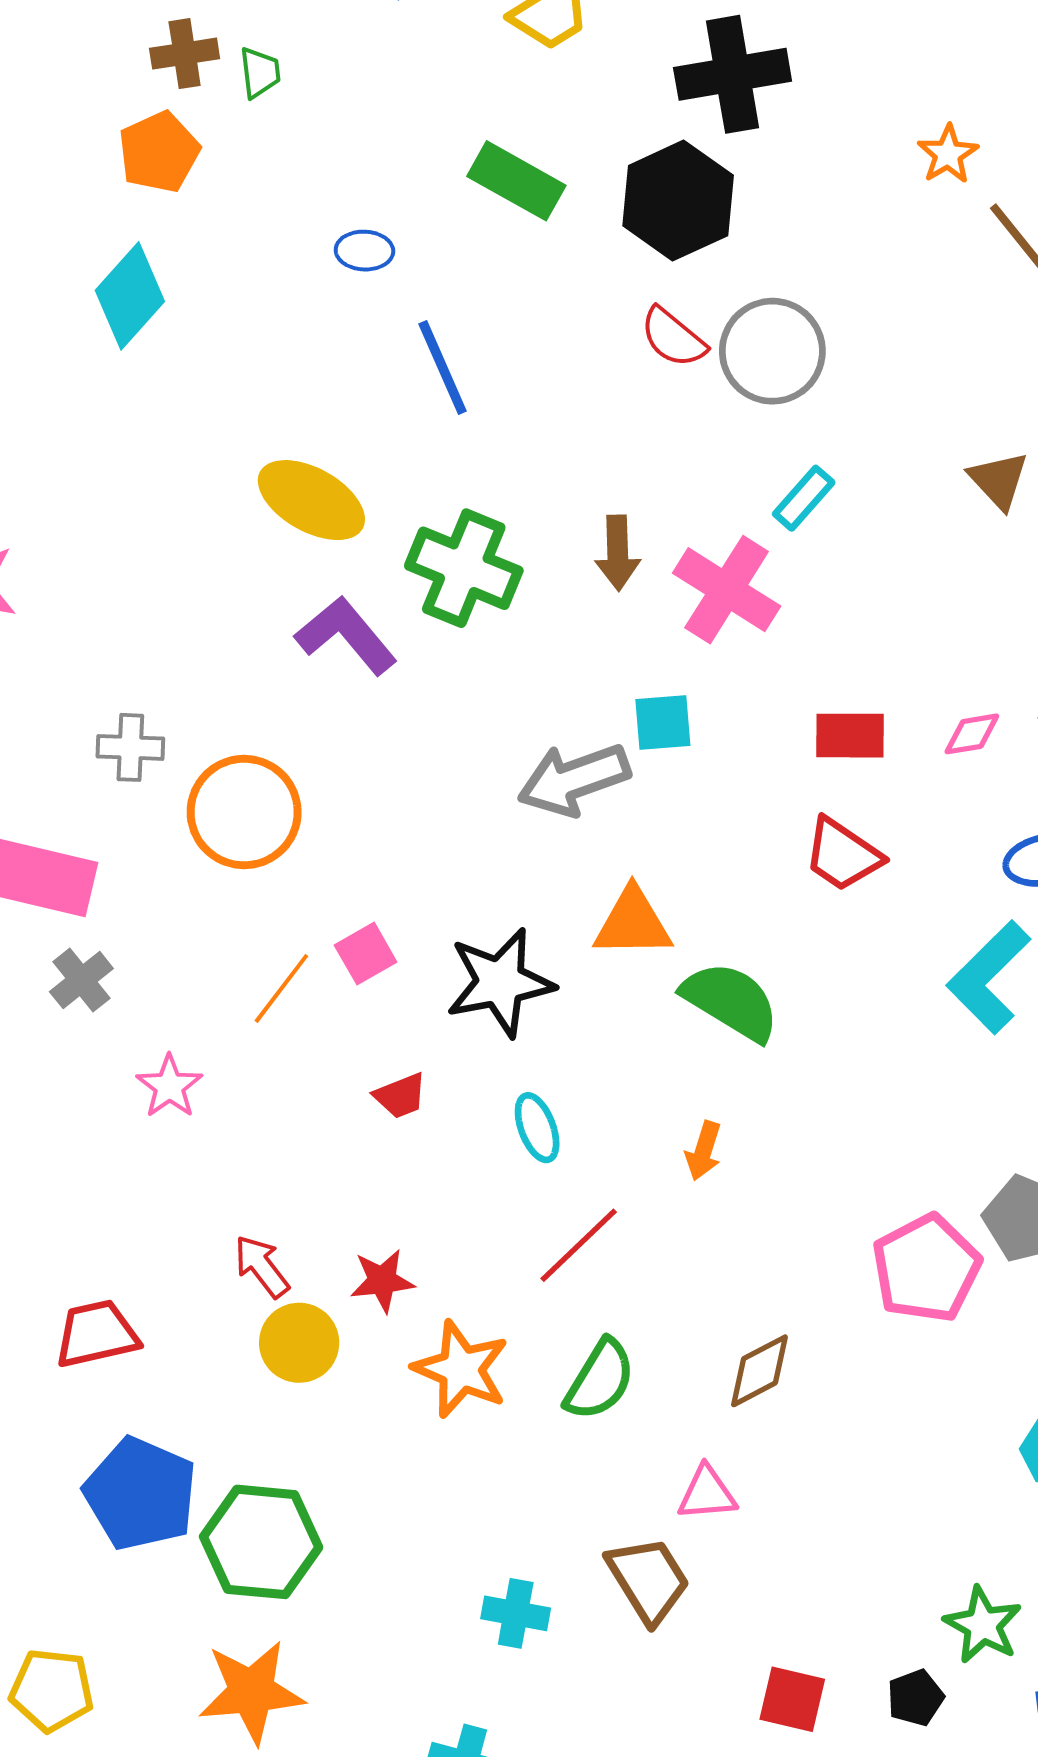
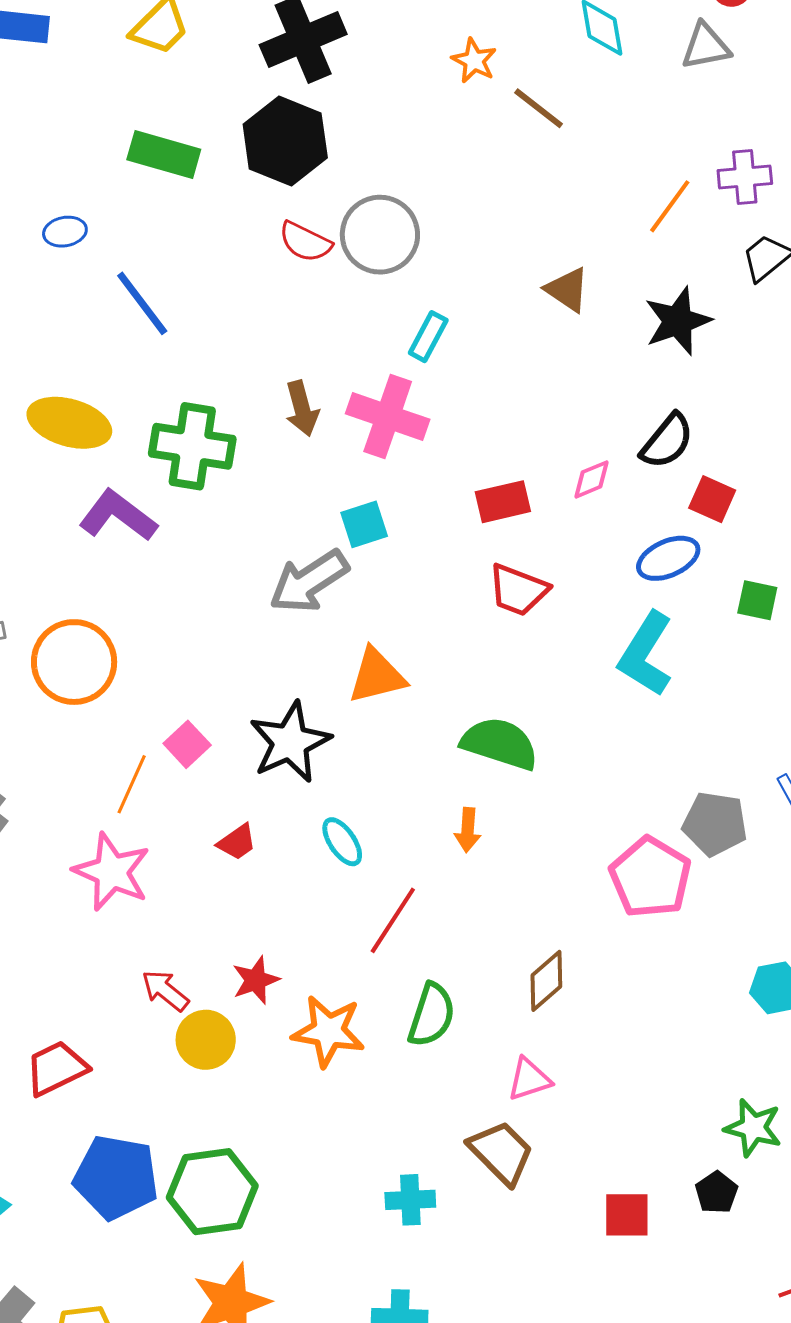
green semicircle: (731, 1001) -> (500, 744), moved
pink star: (169, 1086) -> (112, 872), moved, size x1.6

